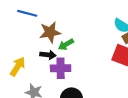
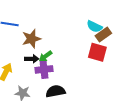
green arrow: (66, 44) -> (45, 56), moved

